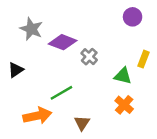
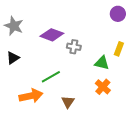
purple circle: (133, 17) -> (118, 14), moved
gray star: (31, 29) -> (14, 26), moved
gray cross: (89, 57) -> (74, 47), turned -32

